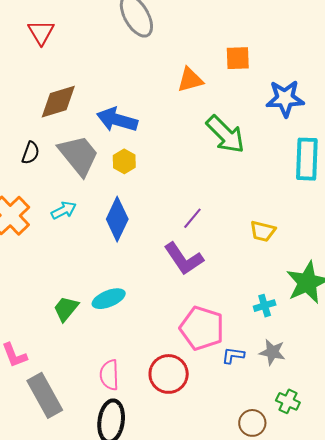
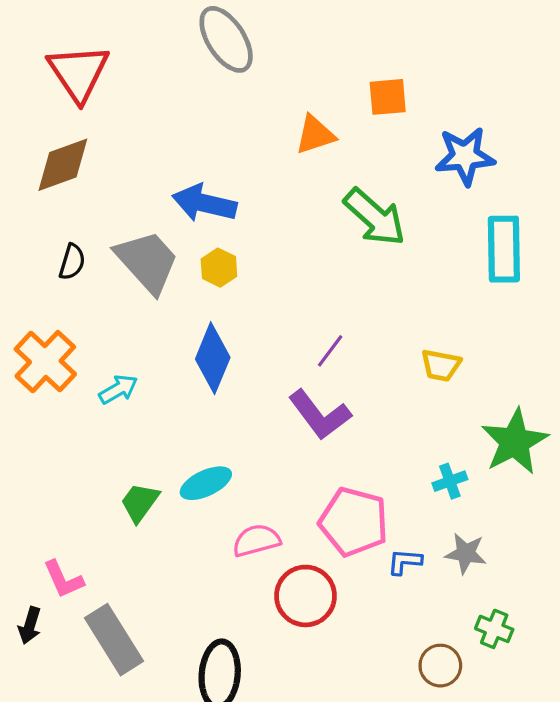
red triangle: (41, 32) -> (78, 73), size x1.5
brown diamond: (58, 102) -> (63, 165), moved
cyan arrow: (64, 210) -> (118, 389), moved
pink semicircle: (109, 375) -> (256, 540), moved, turned 80

